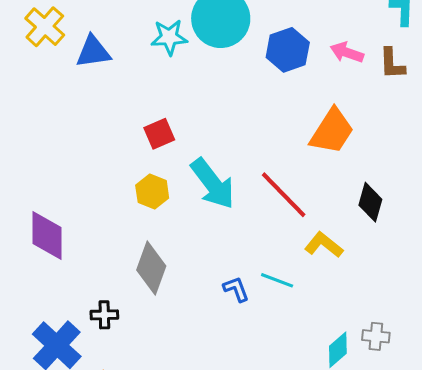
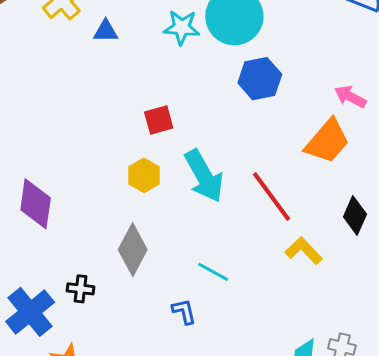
blue hexagon: (288, 50) -> (260, 79), moved
blue triangle: (93, 52) -> (106, 31), size x0.7
pink arrow: (347, 52) -> (350, 97), moved
cyan line: (277, 280) -> (213, 272), moved
blue L-shape: (236, 289) -> (184, 311), moved

